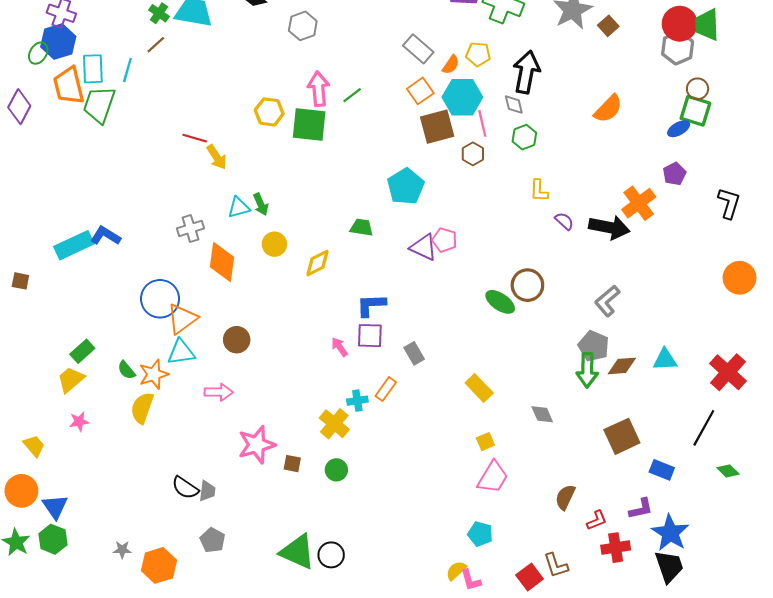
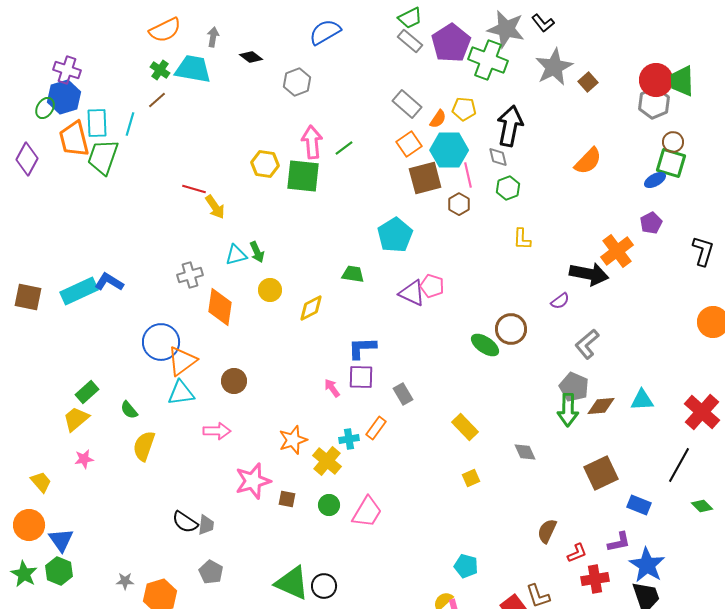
purple semicircle: (564, 221) -> (560, 301), moved, turned 102
brown square: (20, 281) -> (28, 297), moved, size x1.6
orange star: (154, 374) -> (293, 440), moved
pink trapezoid: (493, 477) -> (367, 512), moved

